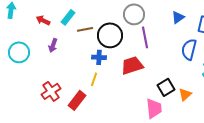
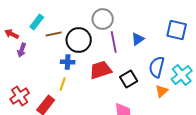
blue triangle: (178, 17) -> (138, 39), moved
red arrow: (43, 20) -> (12, 34), moved
blue semicircle: (189, 49) -> (157, 67), moved
black square: (166, 87) -> (129, 79), moved
orange triangle: (185, 94) -> (162, 91), moved

